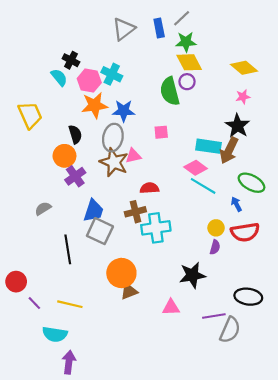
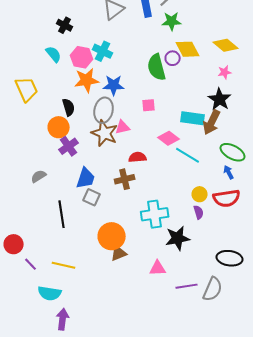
black cross: (71, 60) -> (65, 25), moved
yellow diamond: (189, 62) -> (188, 49), moved
pink diamond: (196, 168) -> (169, 138), moved
blue arrow: (236, 204) -> (229, 172), moved
cyan cross: (156, 228) -> (155, 214), moved
gray square: (100, 231) -> (92, 197), size x0.7
purple semicircle: (215, 247) -> (199, 212), turned -32
purple line: (214, 316) -> (187, 286), moved

